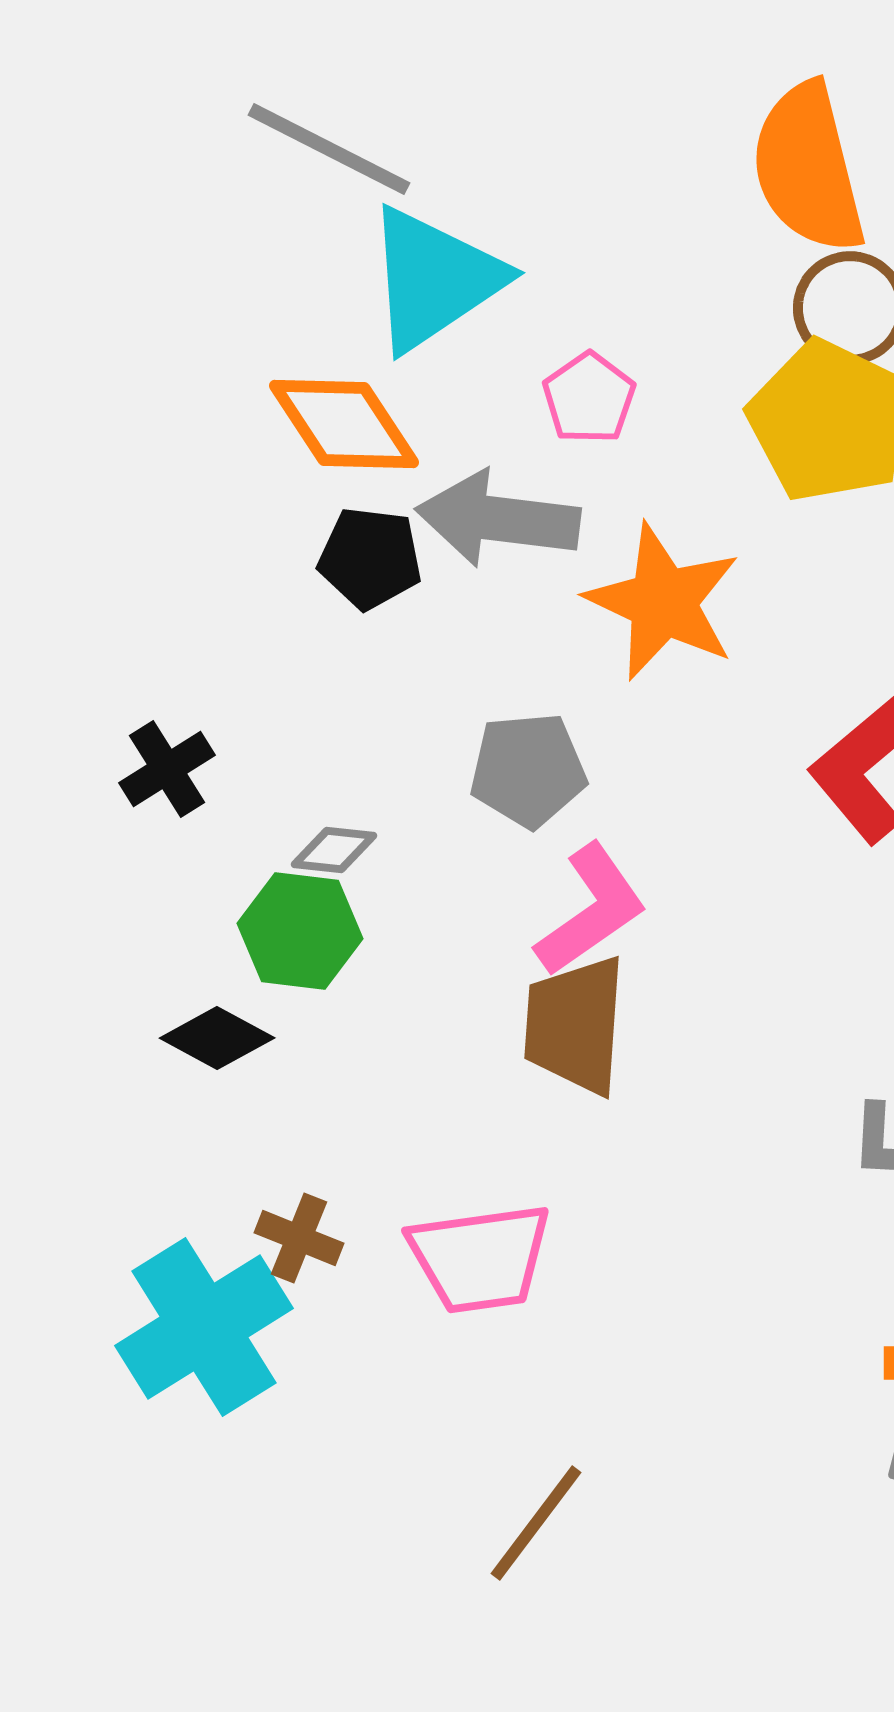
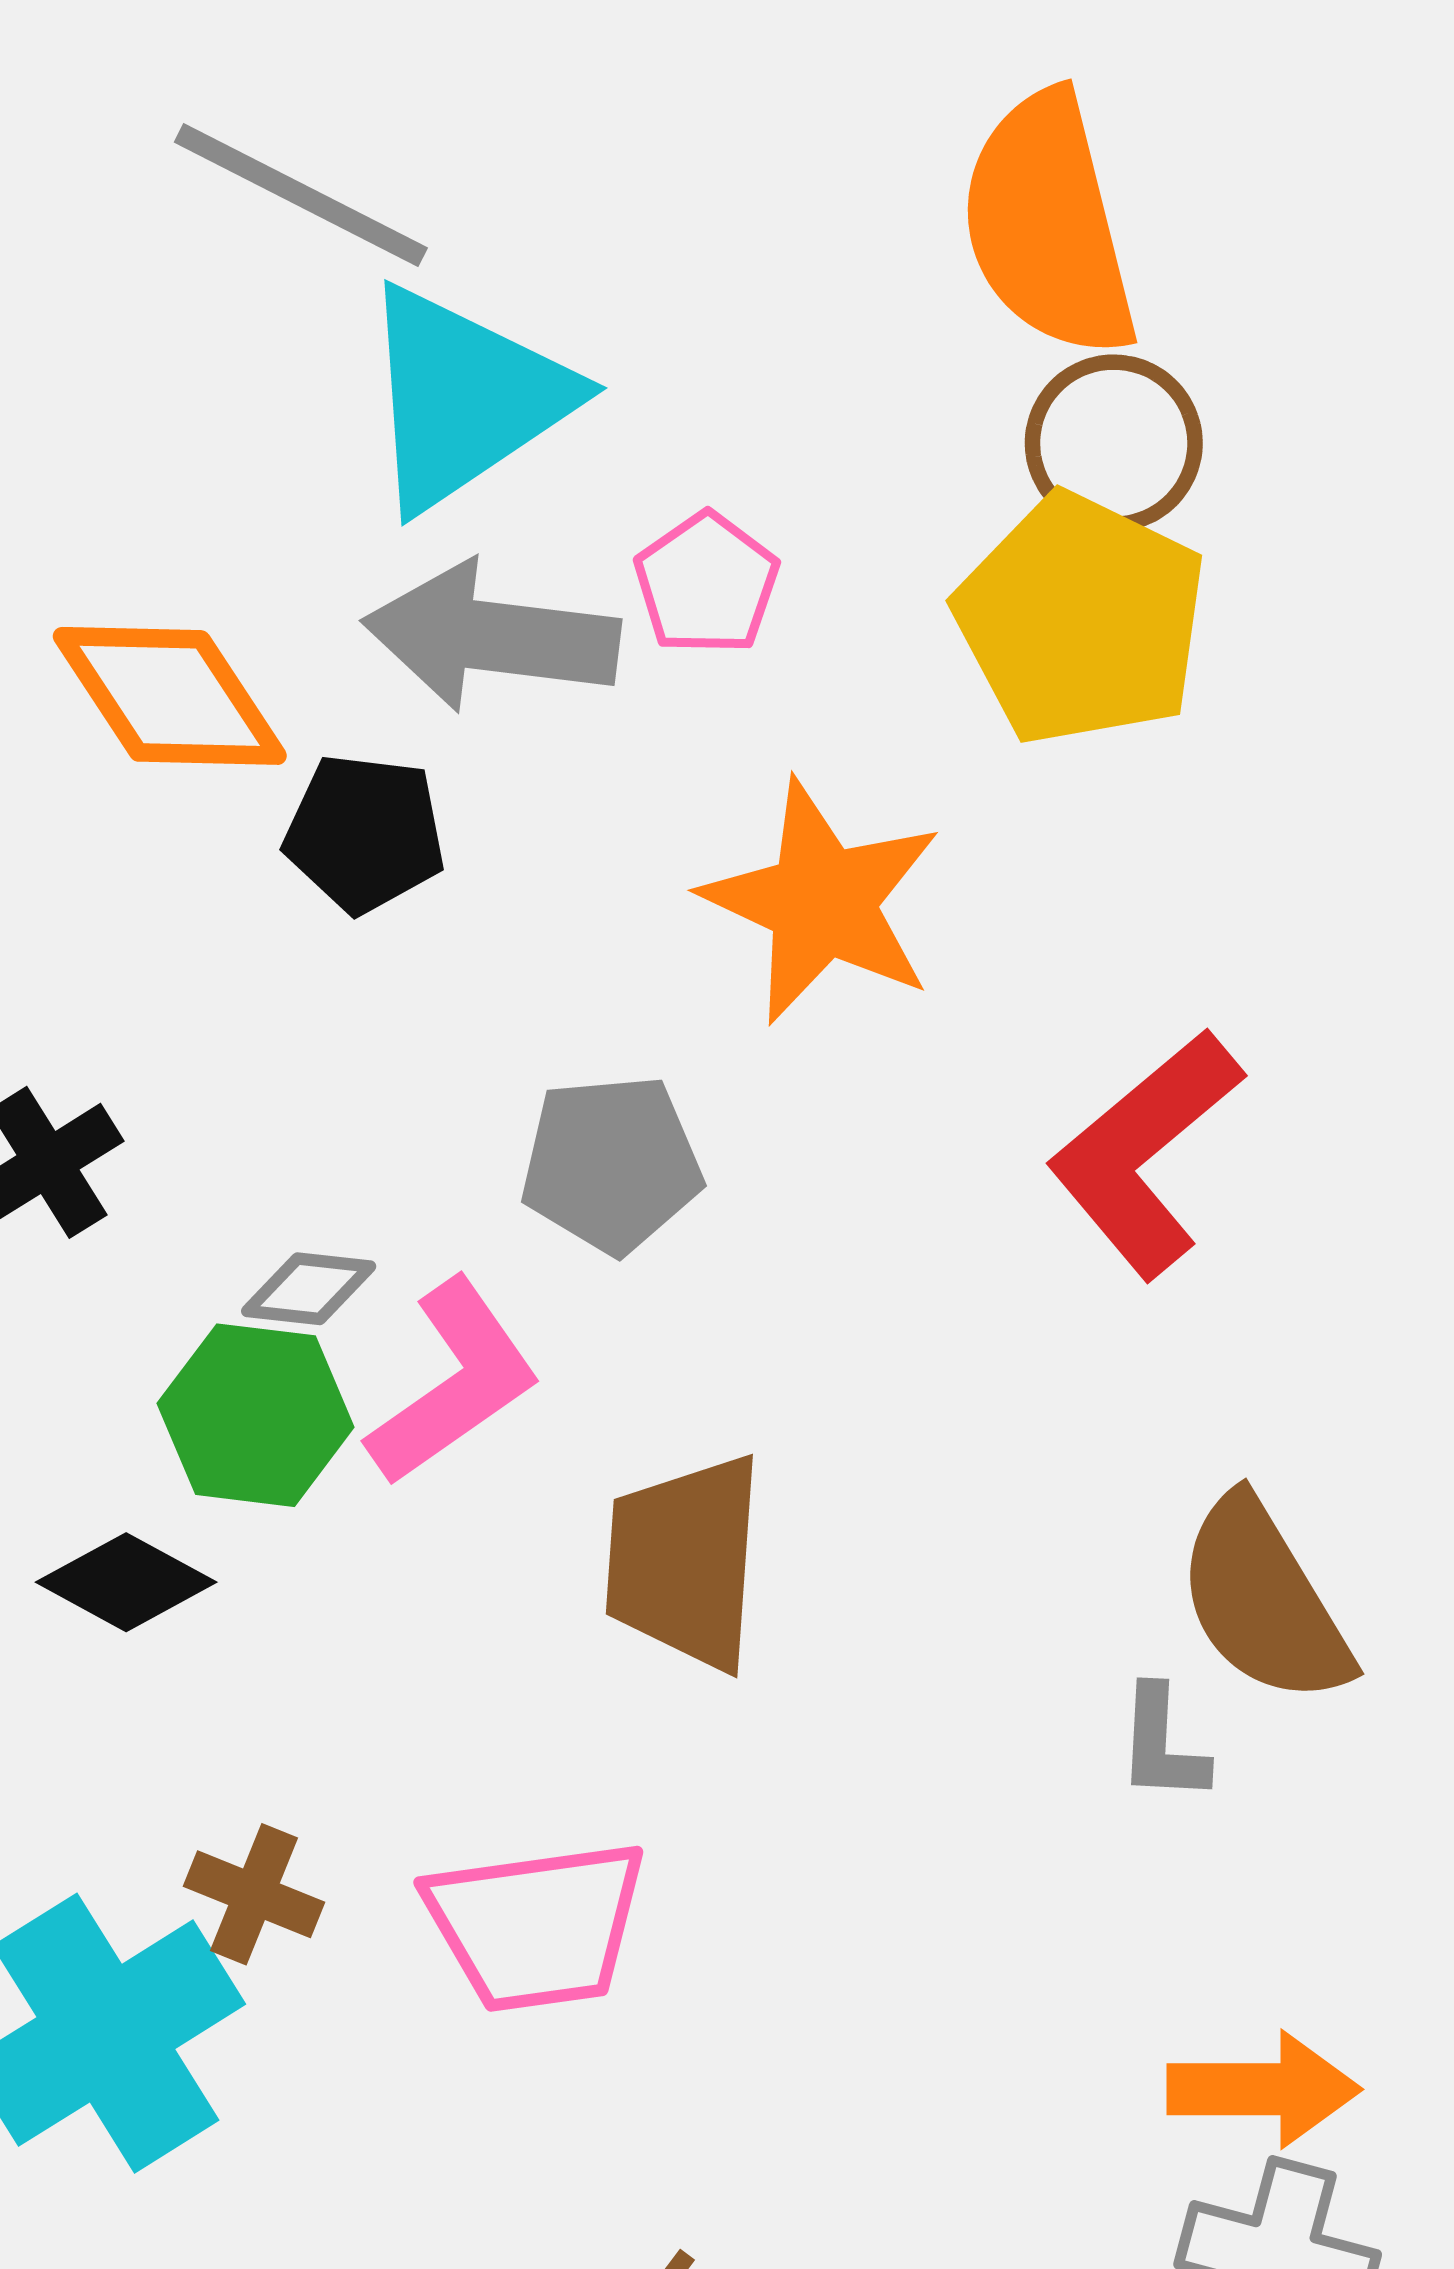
orange diamond: (344, 424) -> (170, 696), moved
gray arrow: (498, 519) -> (491, 637), moved
pink L-shape: (591, 910) -> (454, 1382), moved

